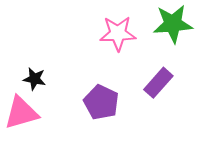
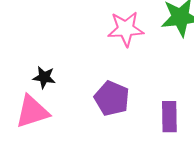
purple rectangle: (158, 83) -> (169, 117), moved, turned -40

